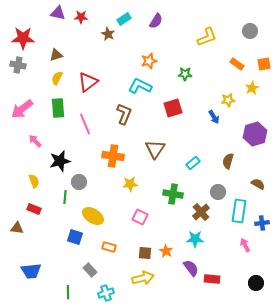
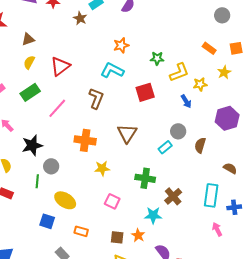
yellow L-shape: (207, 37) -> (179, 72), moved
green rectangle: (58, 108) -> (30, 92), turned 60
pink line: (85, 124) -> (57, 108), turned 65
gray circle: (218, 192) -> (178, 131), moved
cyan star: (195, 239) -> (153, 215), moved

